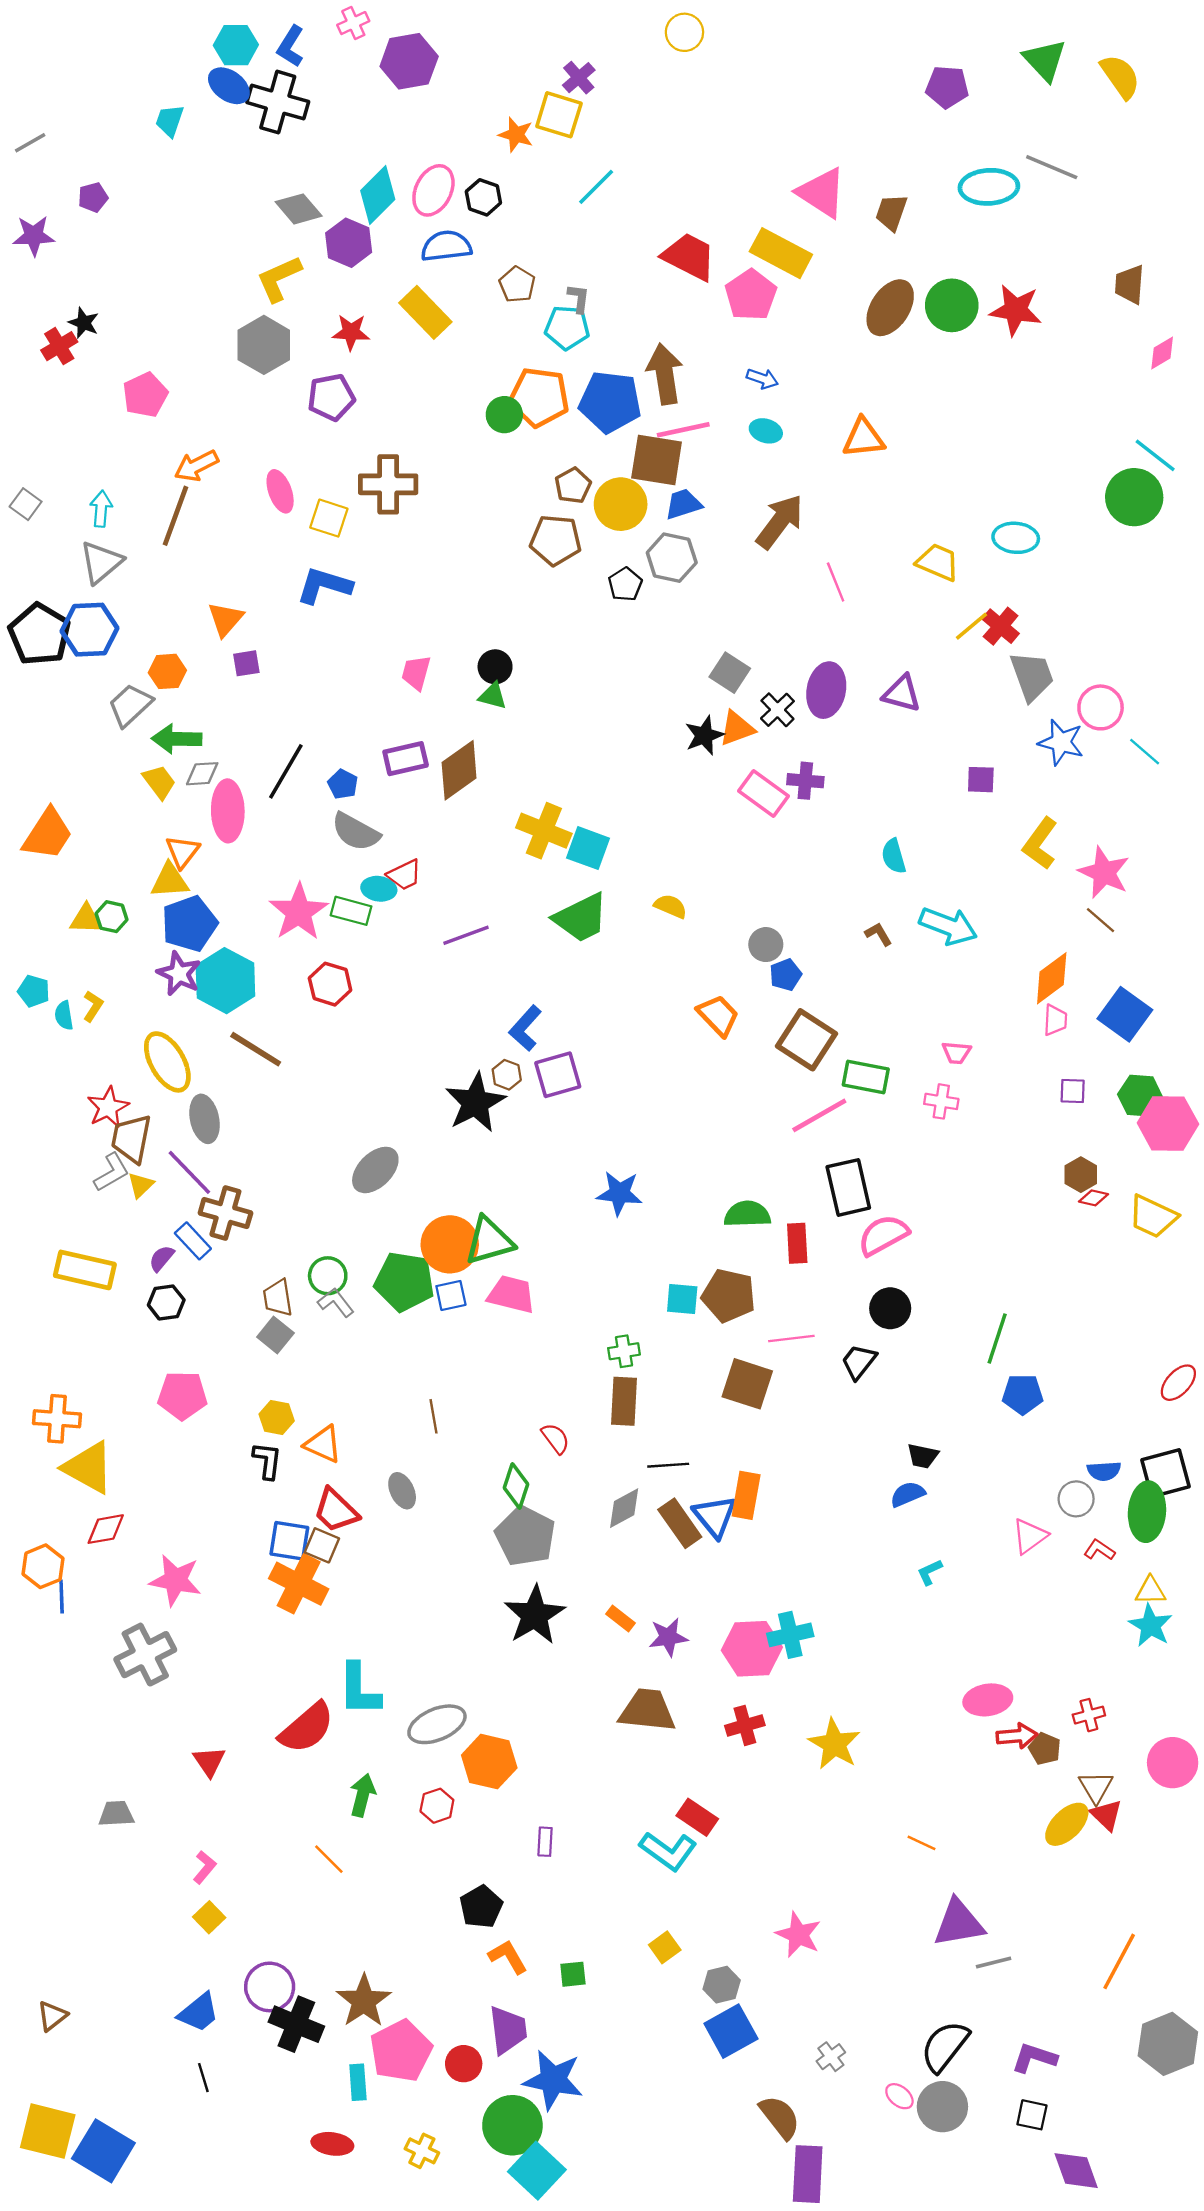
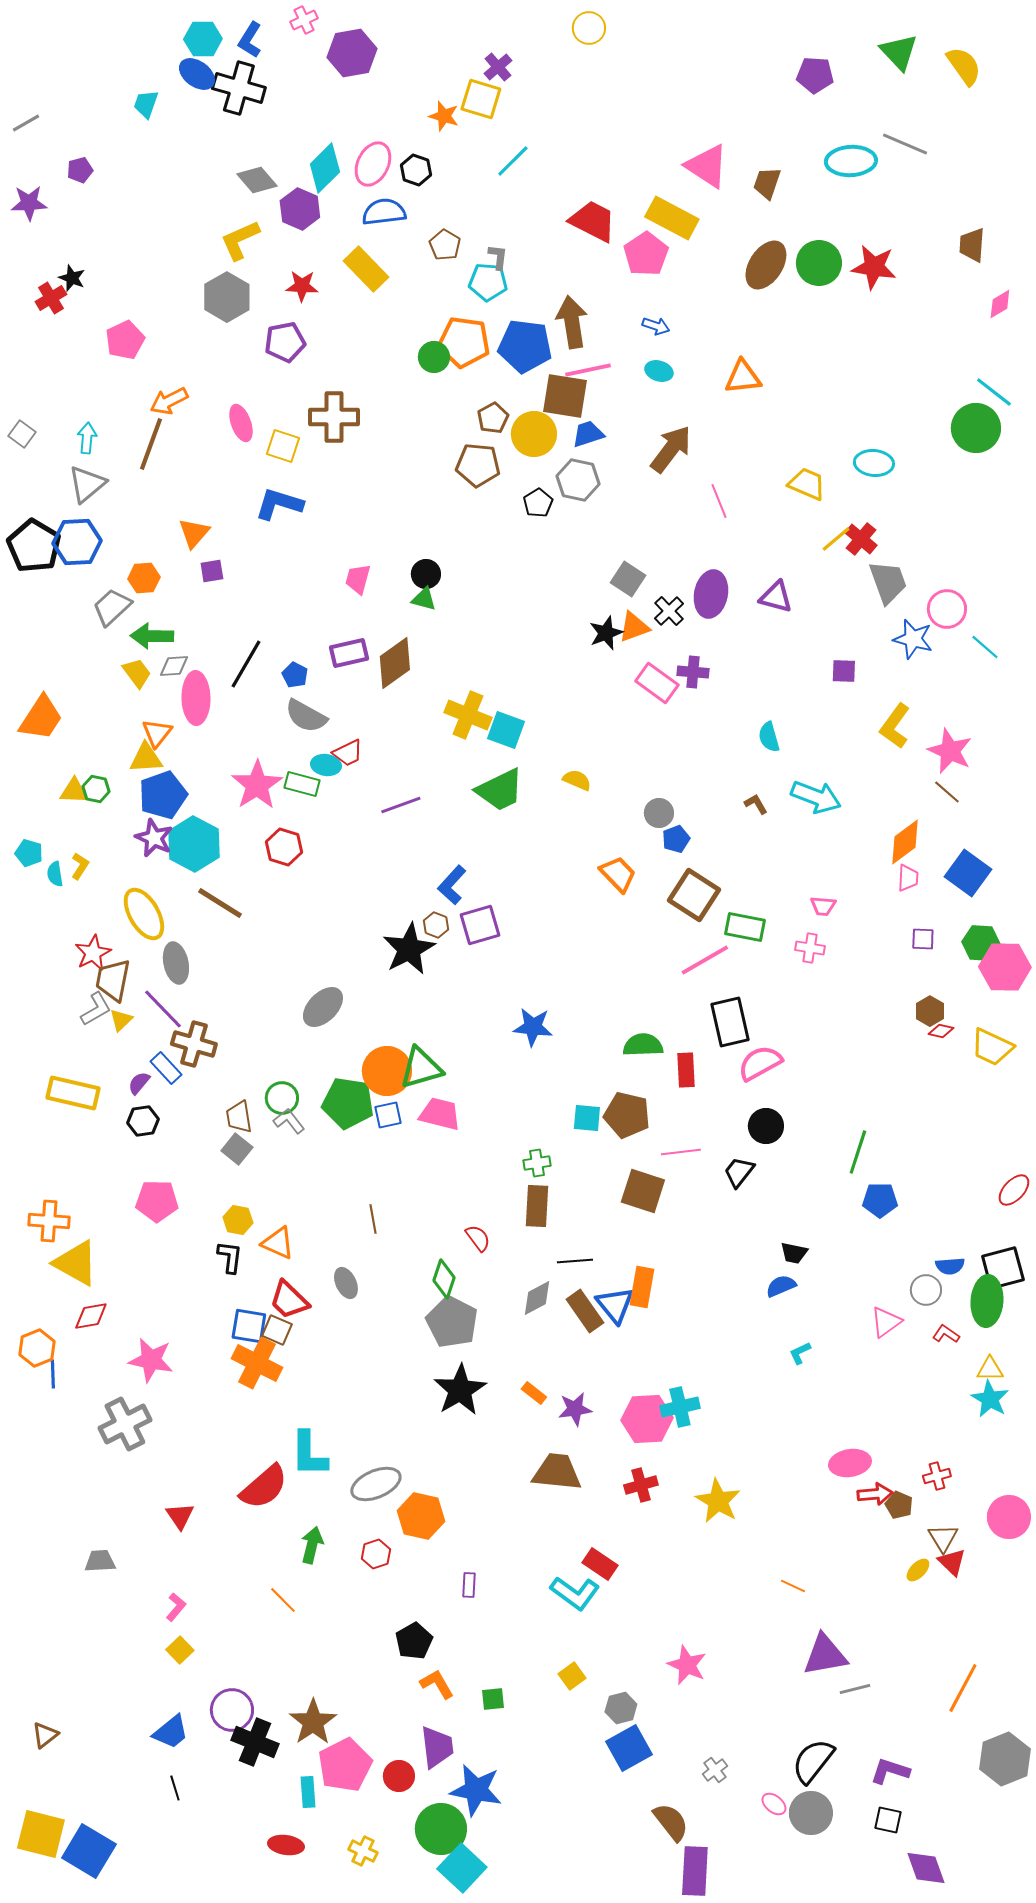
yellow ellipse: (1067, 1824) -> (918, 1570), size x0.6

